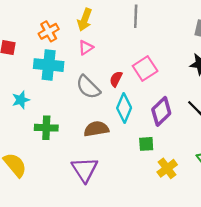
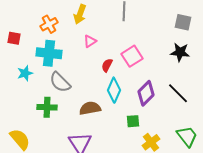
pink triangle: (86, 48) -> (90, 41), moved
gray semicircle: (88, 87) -> (60, 82), moved
cyan star: (21, 100) -> (25, 73), moved

